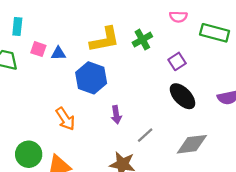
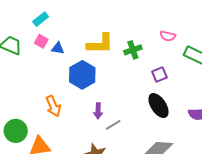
cyan rectangle: (17, 27) -> (41, 19), moved, turned 35
gray line: (145, 135) -> (113, 125), moved

